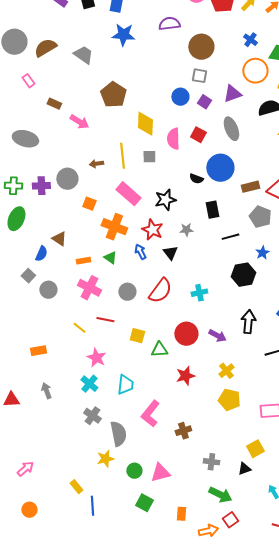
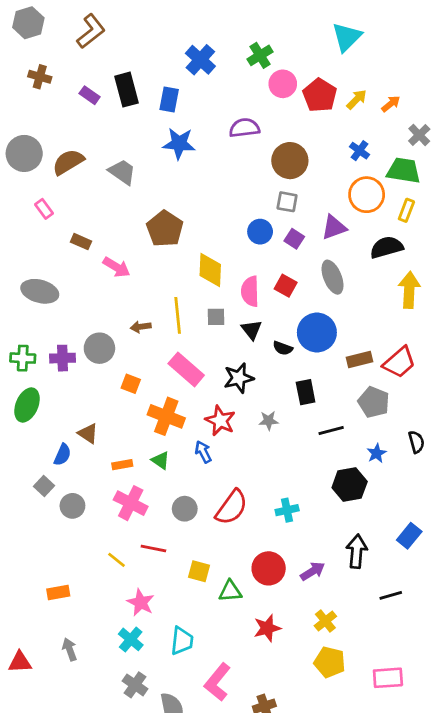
black triangle: (170, 253) -> (252, 330), moved
purple arrow: (217, 336) -> (313, 571), turned -60

